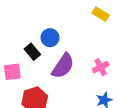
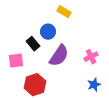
yellow rectangle: (101, 14) -> (64, 12), moved

